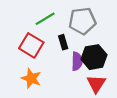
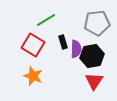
gray pentagon: (82, 21) -> (97, 23), moved
purple semicircle: (77, 61) -> (76, 49), moved

